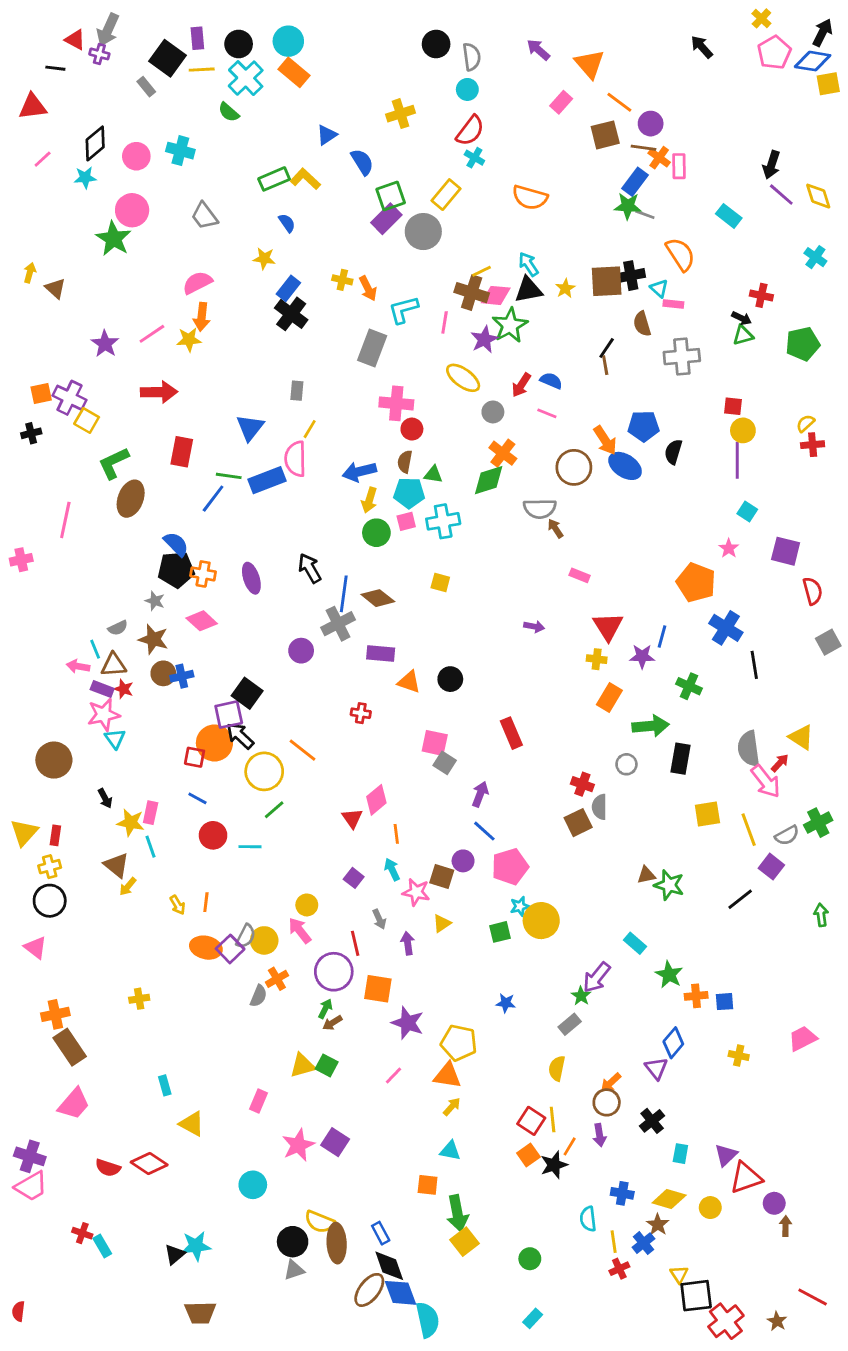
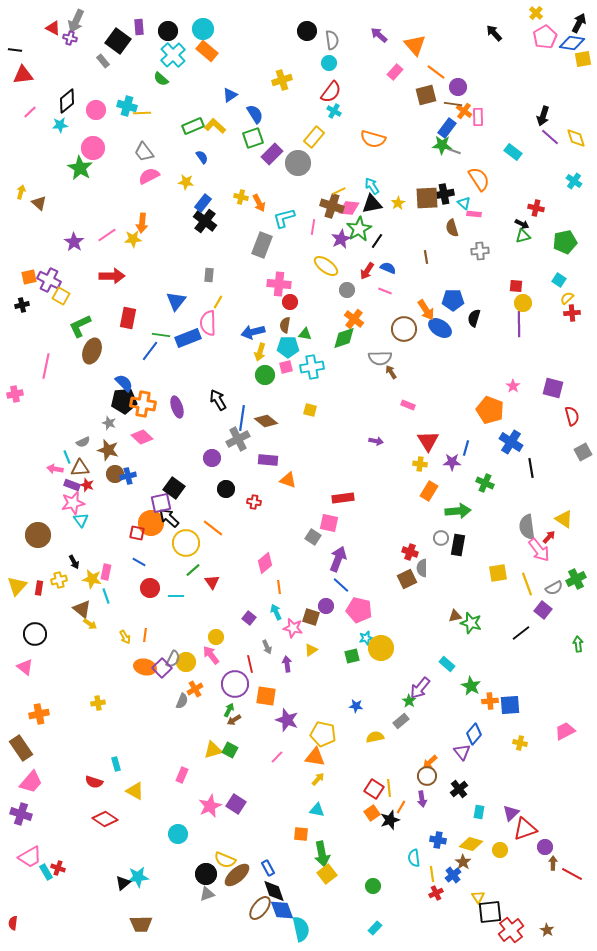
black line: (55, 68) -> (15, 50), moved
yellow line: (202, 70) -> (142, 113), moved
green square: (391, 196) -> (253, 138), moved
pink semicircle: (197, 283) -> (149, 176), moved
black line: (607, 348) -> (377, 241), moved
gray cross: (682, 357) -> (480, 251), size x0.7
cyan square: (747, 511) -> (559, 280), moved
orange cross: (203, 574) -> (143, 404), size x1.4
black circle: (450, 679) -> (226, 489), moved
red rectangle: (511, 733) -> (343, 498), moved, turned -75
pink square: (435, 743) -> (329, 523), moved
black rectangle: (680, 759) -> (458, 545), moved
purple arrow: (480, 794) -> (338, 559), size x1.4
red triangle: (352, 818) -> (212, 582), moved
yellow cross: (50, 867) -> (59, 580), moved
pink pentagon: (510, 867) -> (359, 610), turned 30
yellow arrow: (128, 886) -> (90, 624), turned -96
blue square: (724, 1002) -> (510, 705), size x1.5
brown rectangle: (70, 1047) -> (21, 748), moved
yellow semicircle: (557, 1068) -> (375, 737), moved, turned 66
pink trapezoid: (74, 1104) -> (31, 782), moved
red semicircle: (108, 1168) -> (94, 782), moved
pink trapezoid: (31, 1186) -> (30, 857), moved
brown ellipse: (337, 1243) -> (237, 875), turned 52
cyan rectangle: (102, 1246) -> (46, 872), moved
red line: (813, 1297) -> (572, 874), moved

